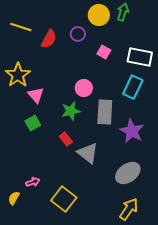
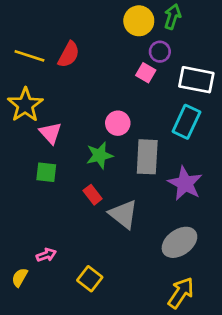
yellow line: (21, 27) -> (29, 56), moved
purple circle: (78, 34) -> (160, 52), moved
green square: (33, 123) -> (46, 172), turned 35
yellow square: (64, 199) -> (90, 279), size x0.7

